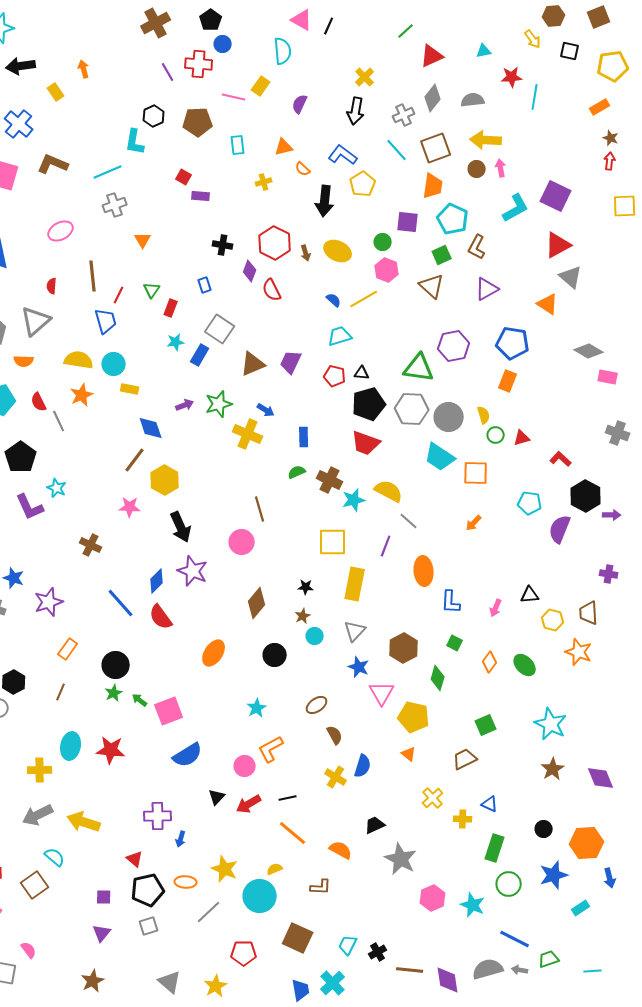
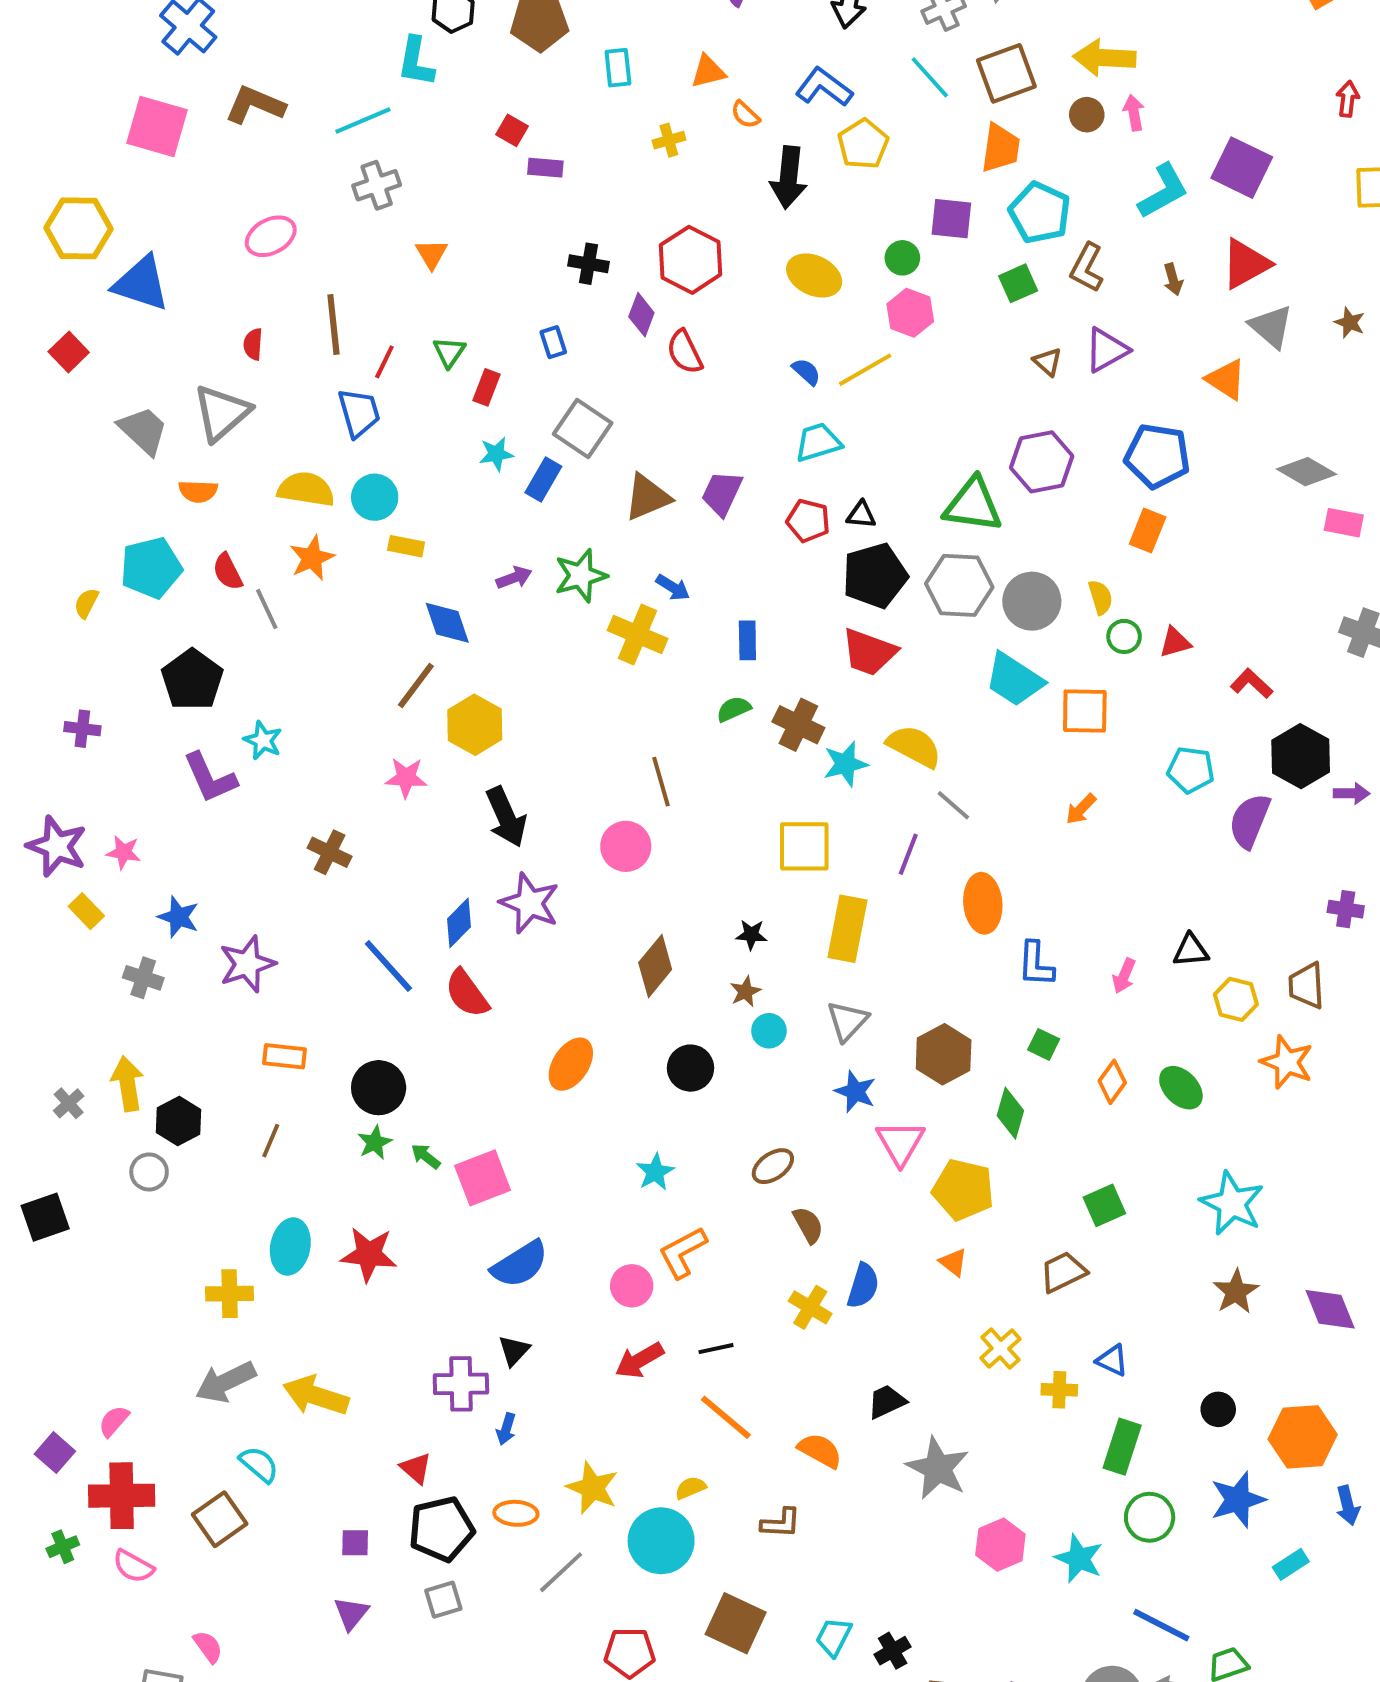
brown star: (611, 138) -> (1350, 323), moved
brown arrow: (306, 253) -> (1173, 279), moved
brown triangle: (432, 286) -> (1048, 362), moved, size x0.6
orange rectangle: (68, 649) -> (284, 1056), turned 60
black triangle: (217, 797) -> (514, 1351), moved

